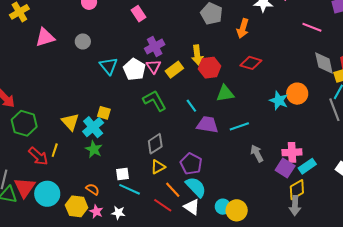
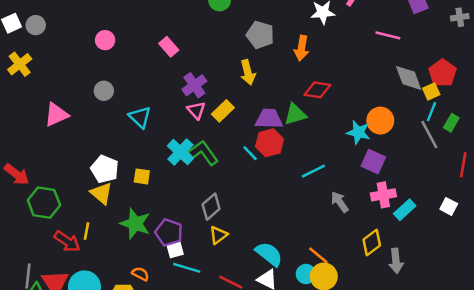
pink triangle: (45, 37) -> (56, 115), moved
yellow arrow: (197, 55) -> (248, 72), moved
red hexagon: (210, 68) -> (270, 143), moved
white pentagon: (134, 69) -> (105, 169), moved
green triangle: (225, 94) -> (295, 114), moved
purple trapezoid: (207, 125) -> (269, 119), moved
cyan cross: (93, 127) -> (180, 152), moved
green star: (94, 149) -> (135, 224), size x1.4
purple pentagon: (191, 164) -> (169, 232), moved
purple square: (285, 168) -> (373, 162), moved
orange line: (173, 190) -> (318, 255), moved
yellow diamond: (297, 190) -> (372, 243), moved

